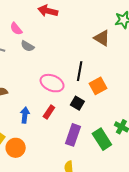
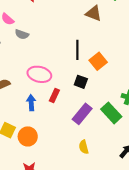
pink ellipse: (52, 83) -> (39, 74), moved
purple rectangle: (73, 135) -> (82, 114), turned 30

